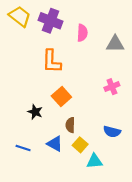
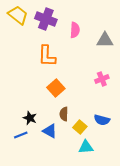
black star: (35, 112) -> (30, 118), moved
yellow square: (80, 145) -> (80, 127), moved
blue line: (23, 148) -> (21, 135), turned -40

